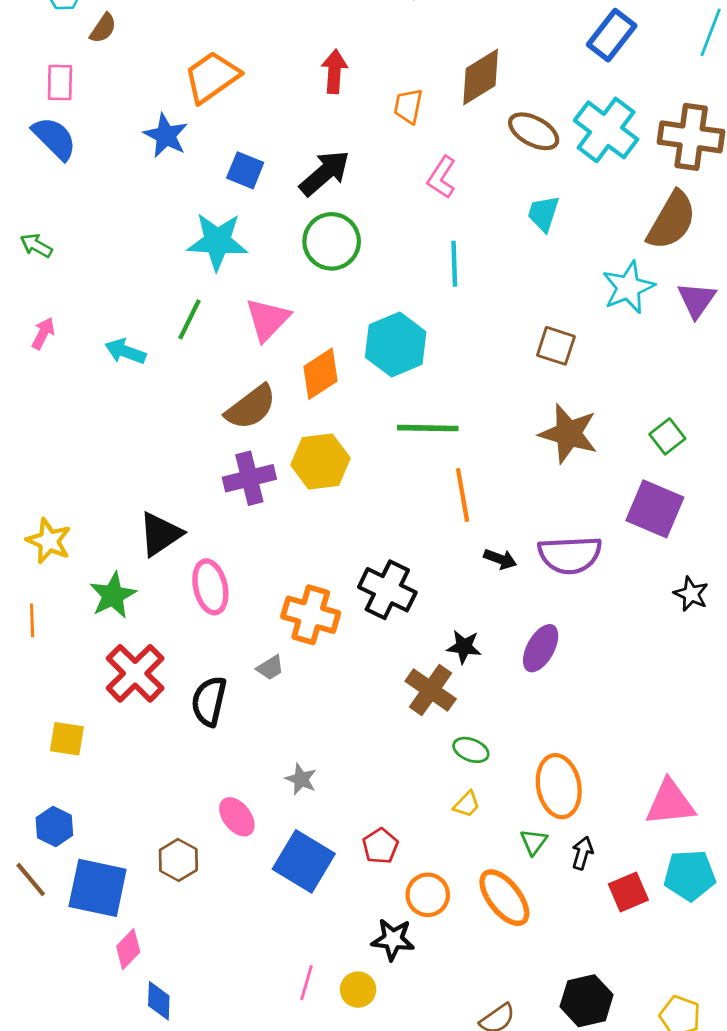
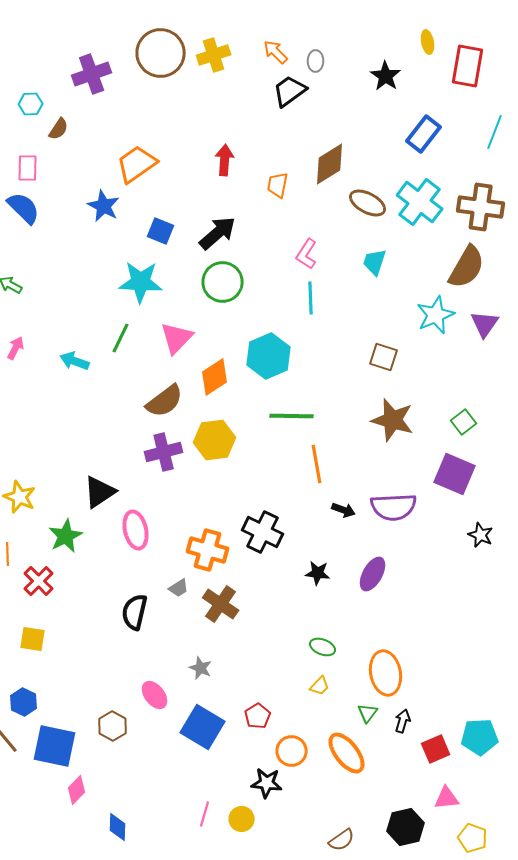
pink L-shape: (442, 177) -> (307, 254), moved
red cross: (135, 673) -> (39, 581), moved, size x0.7
brown cross: (431, 690) -> (221, 604), moved
pink triangle: (670, 803) -> (447, 798), moved, size x0.7
blue diamond: (159, 1001) -> (118, 827), moved

